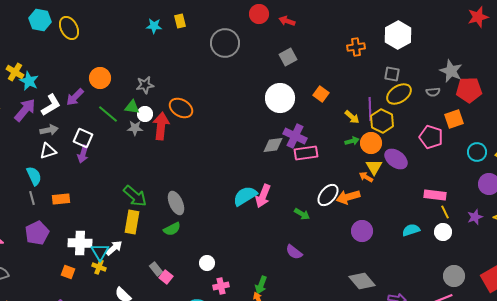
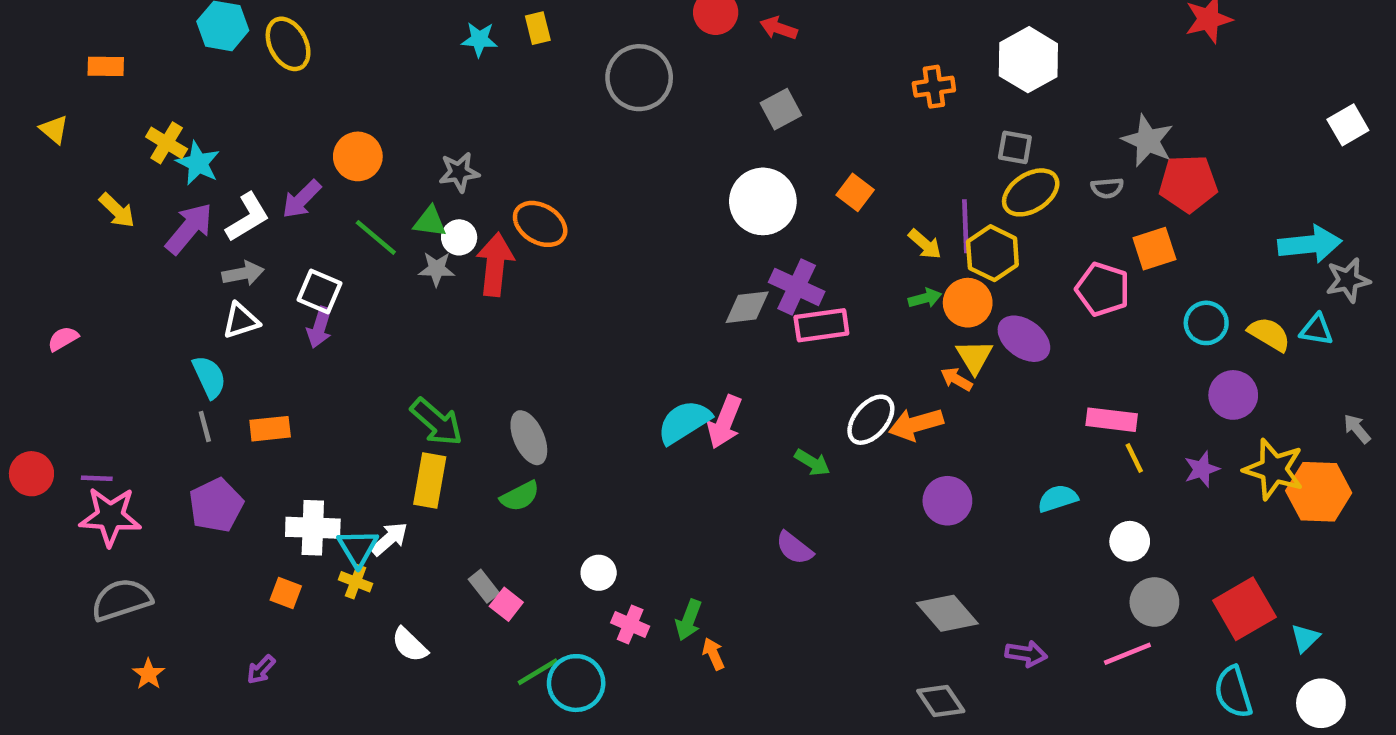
white circle: (443, 232) -> (1130, 541), moved
green arrow: (261, 285) -> (689, 620), moved
pink cross: (221, 286) -> (630, 624), turned 35

